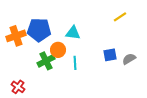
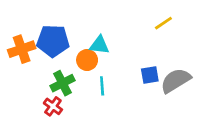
orange circle: (58, 50) -> (87, 60), moved
gray semicircle: (129, 59) -> (176, 80), size x1.6
red cross: (18, 87) -> (53, 106), moved

